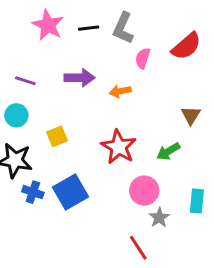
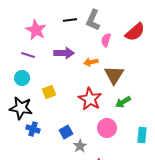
pink star: (48, 25) -> (36, 30), moved
brown triangle: (191, 115) -> (114, 75), moved, size x1.5
blue square: (71, 192) -> (66, 132), moved, size x0.6
gray star: (159, 218) -> (80, 146), moved

